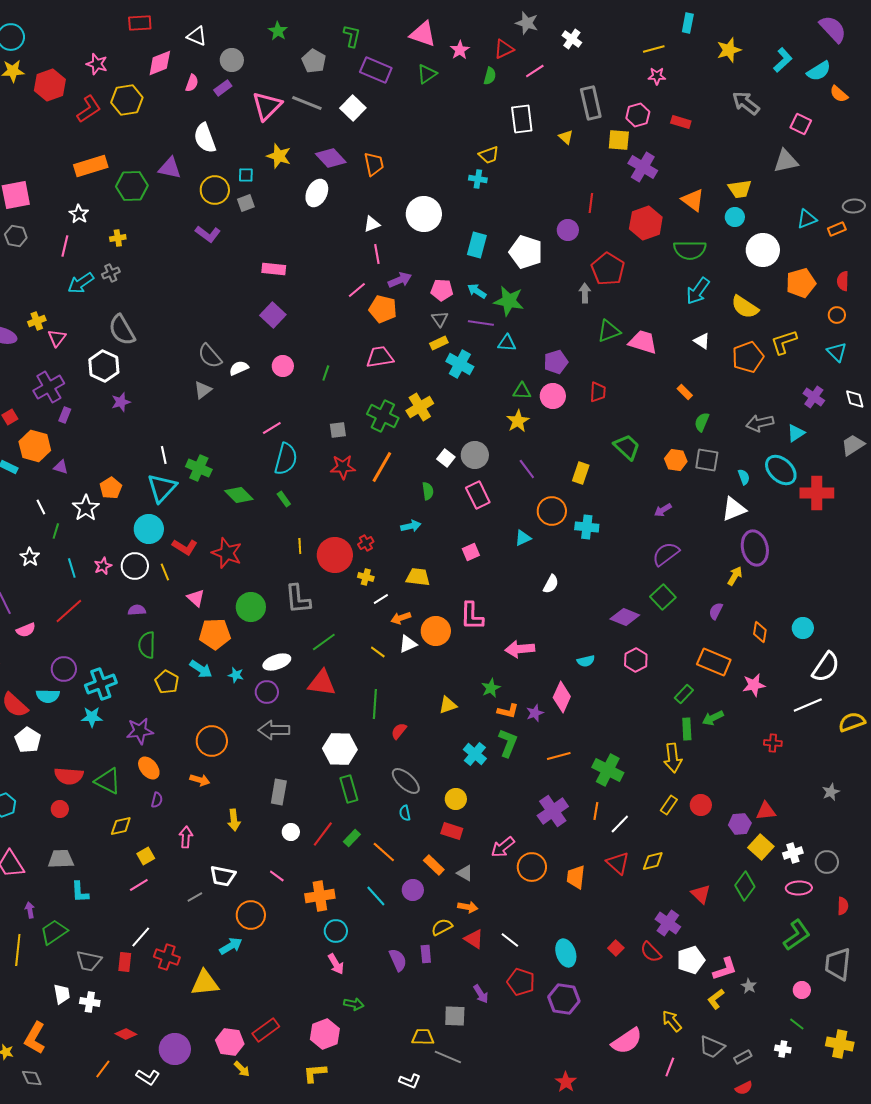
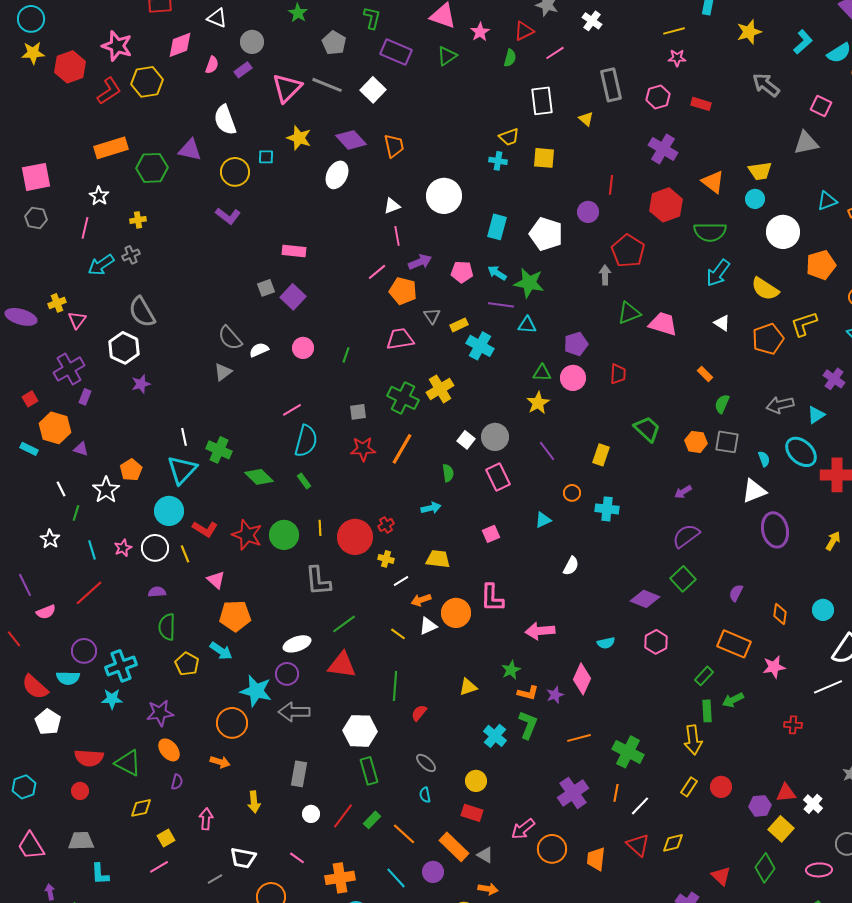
pink star: (97, 64) -> (117, 46), size x1.4
yellow square: (619, 140) -> (544, 158), moved
gray square: (246, 203) -> (266, 288), moved
gray triangle: (440, 319) -> (432, 316), moved
orange circle: (552, 511) -> (572, 493), size x0.6
yellow arrow: (735, 576) -> (833, 541), moved
green circle: (251, 607) -> (284, 535), moved
cyan star: (236, 675) -> (256, 691), moved, size x2.0
gray ellipse: (406, 781) -> (426, 763), size x0.7
white cross: (793, 853) -> (813, 804), moved, turned -30
orange rectangle: (434, 865) -> (454, 847), size x1.4

